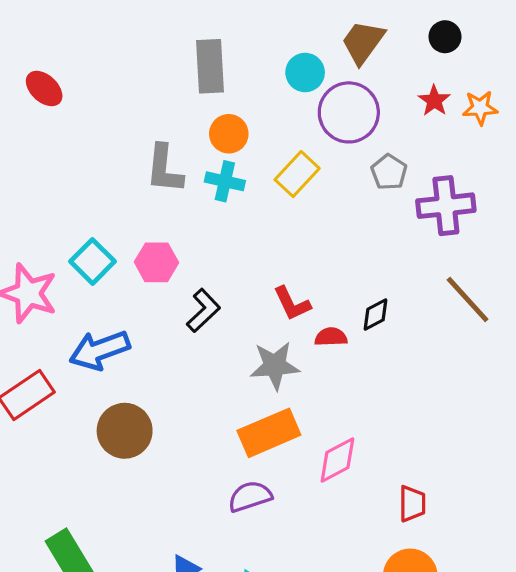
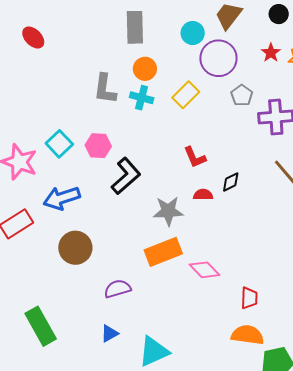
red L-shape: (292, 304) -> (195, 157), moved
black L-shape: (203, 311) -> (126, 176), size x1.4
pink diamond: (337, 460) -> (205, 270), turned 72
purple semicircle: (250, 496) -> (118, 289), moved

